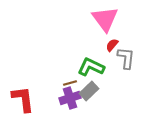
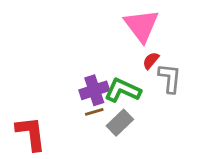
purple cross: (70, 98) -> (94, 90), moved

